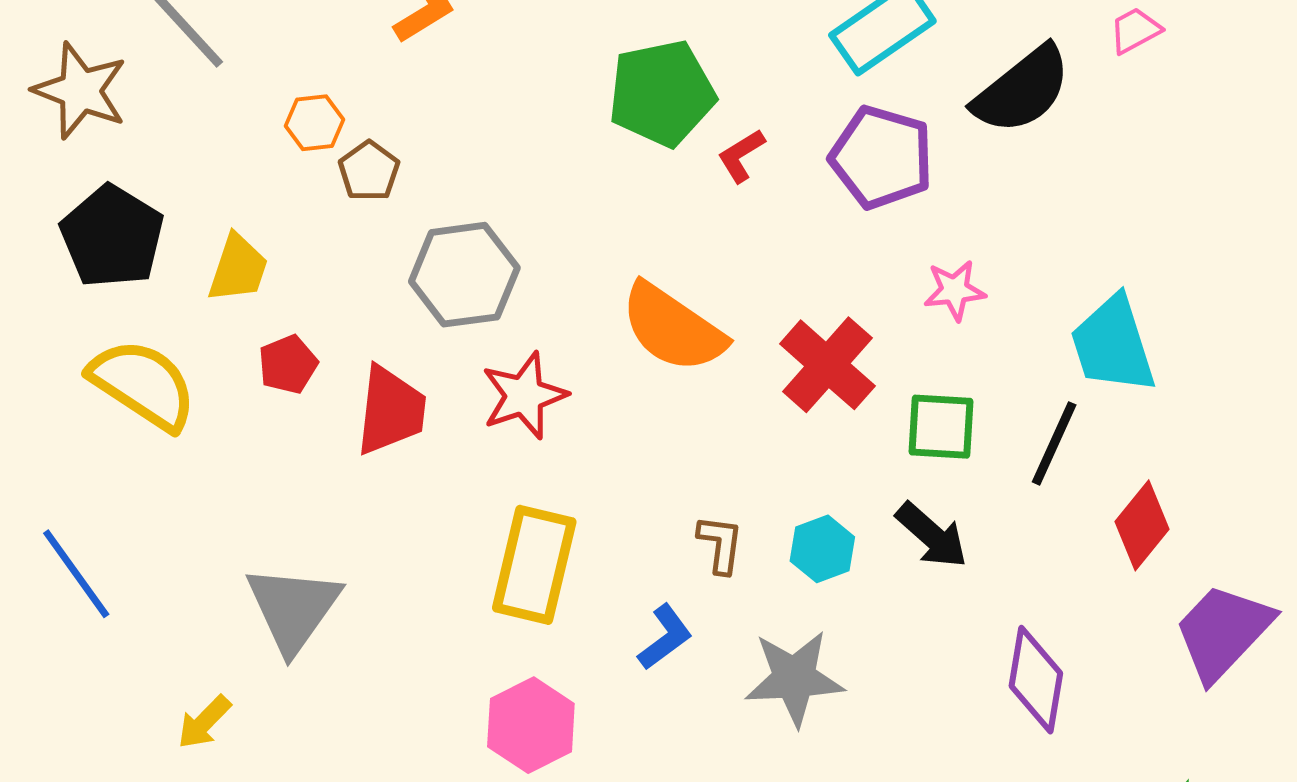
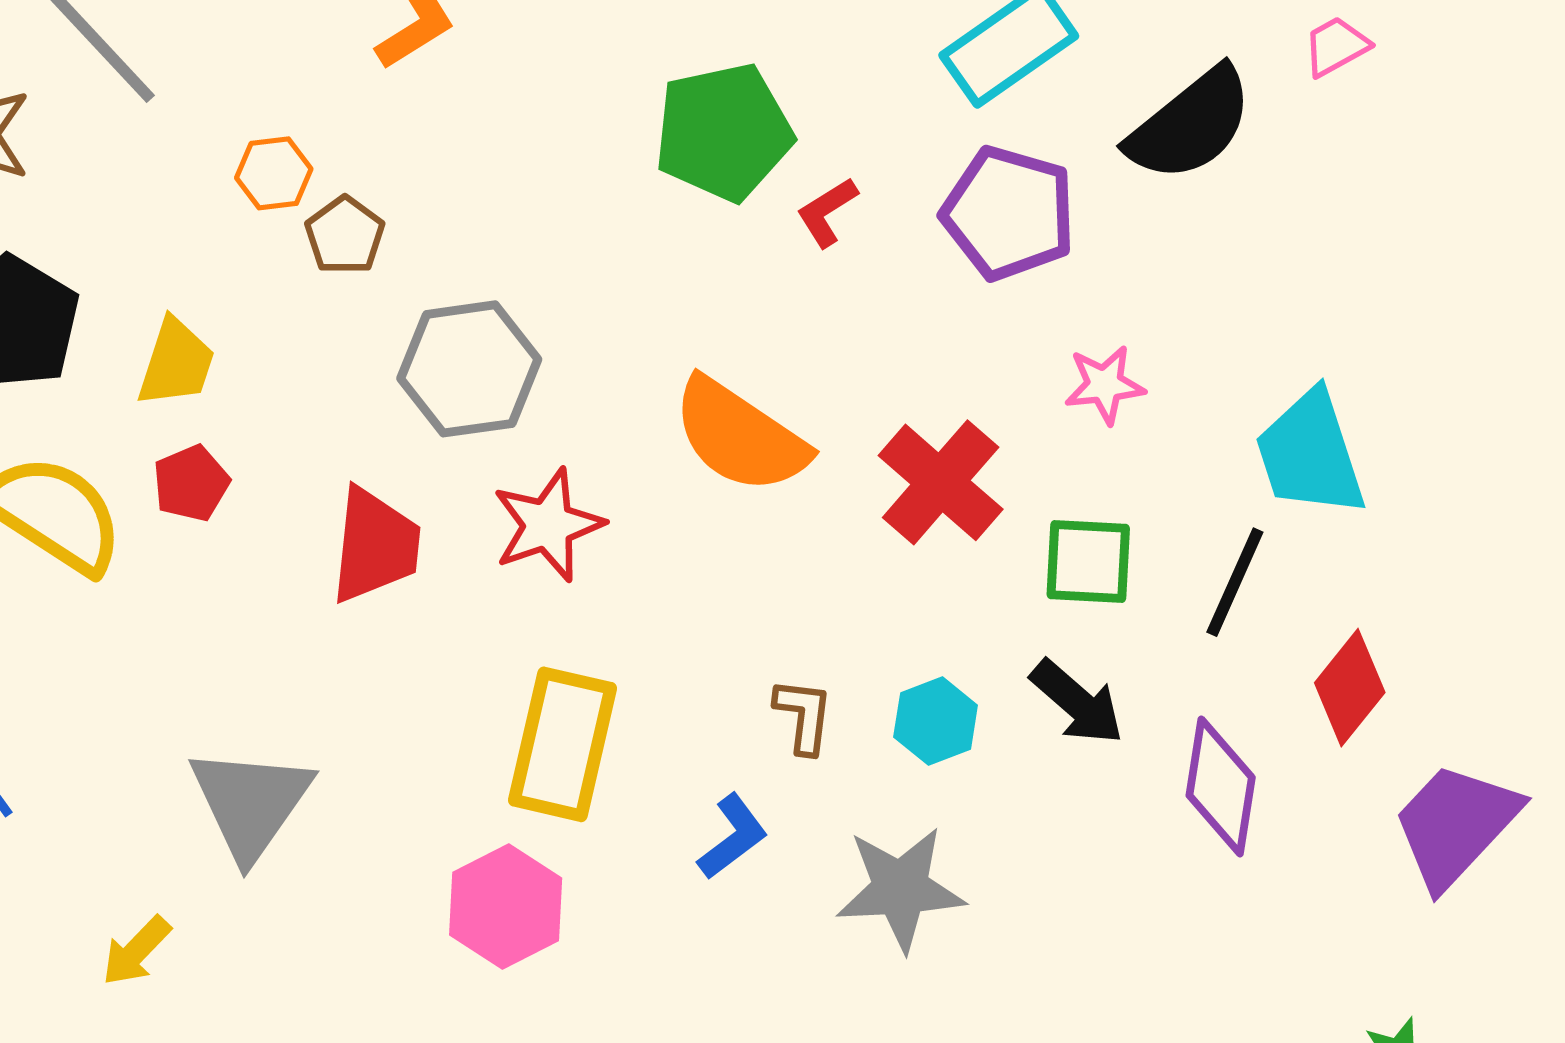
red pentagon: (288, 364) -> (191, 483), moved
purple diamond: (1036, 680) -> (1221, 786), moved
pink hexagon: (531, 725) -> (506, 907), moved

